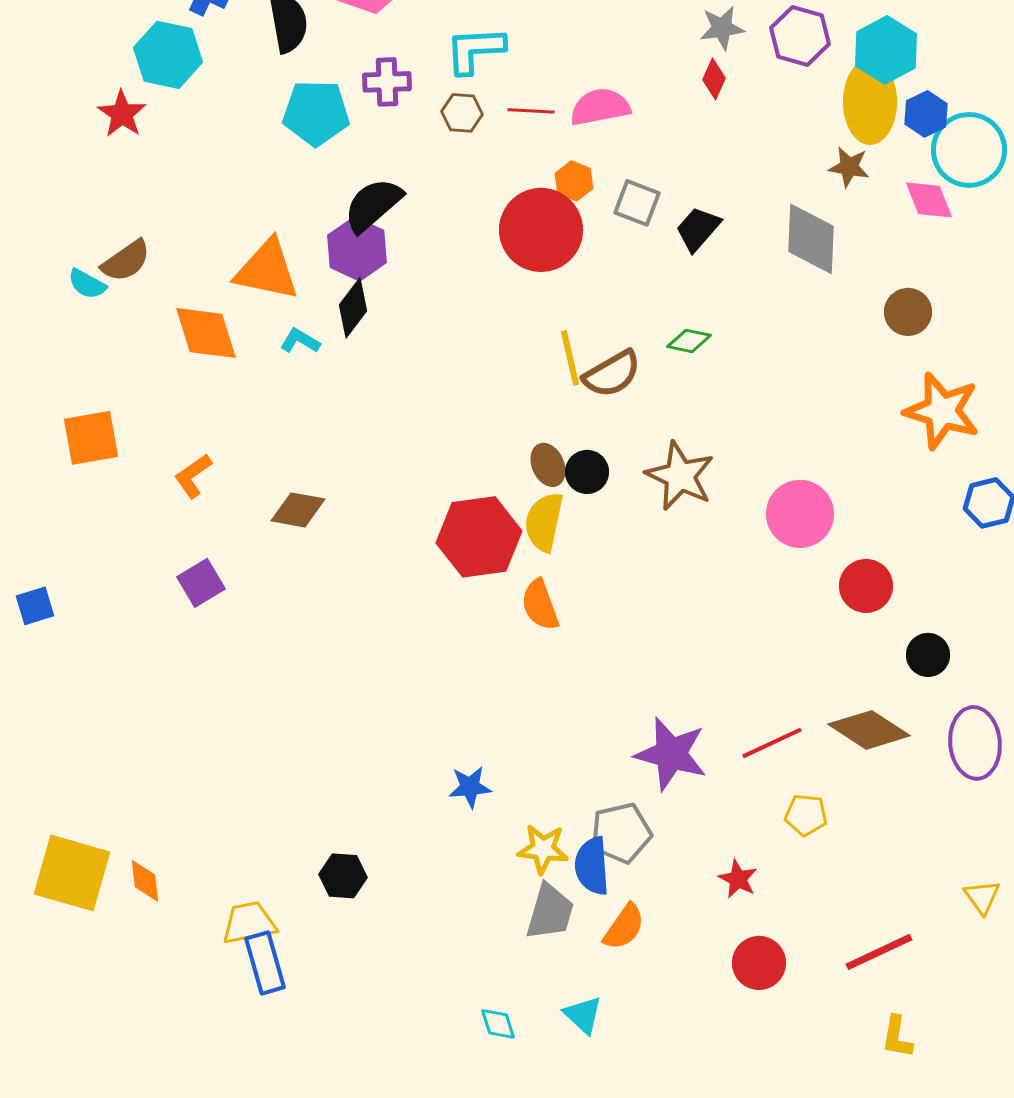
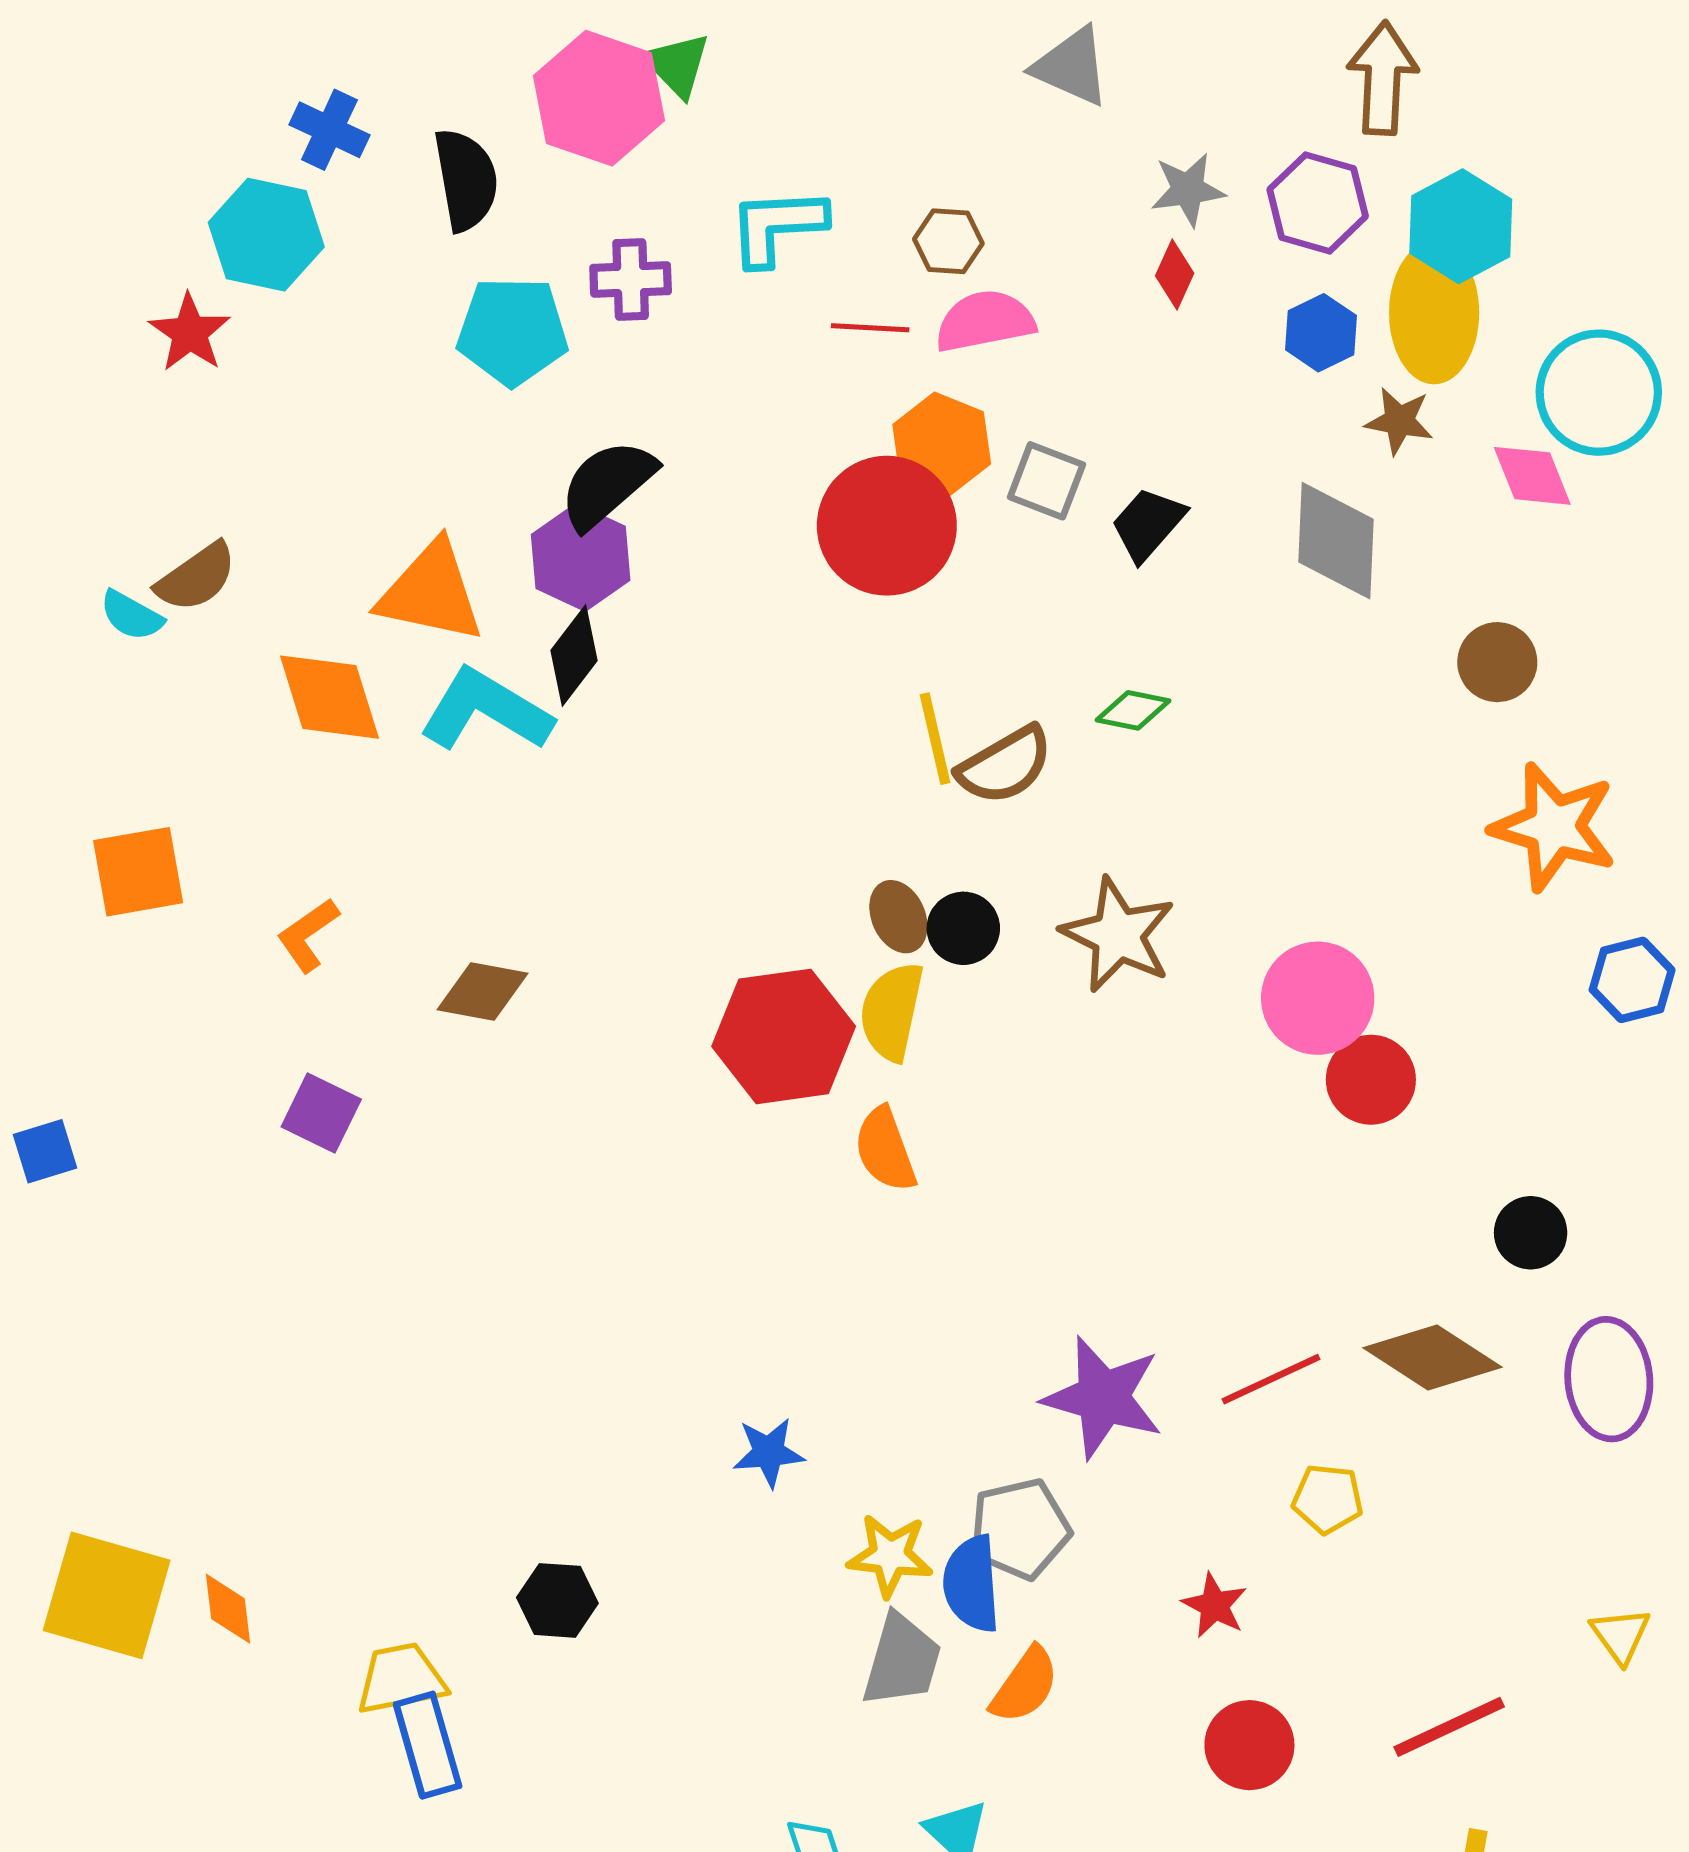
brown hexagon: (462, 113) -> (948, 241), moved
blue hexagon: (926, 114) -> (1321, 333), moved
orange hexagon: (574, 181) -> (942, 444), size x1.5
cyan L-shape: (300, 341) -> (486, 710), size x2.0
purple square: (201, 583) -> (321, 1113), turned -33
red circle: (866, 586) -> (1371, 1080), moved

